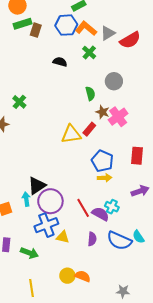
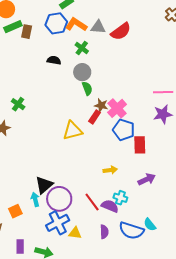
gray triangle: (108, 33) -> (98, 27), turned 42
gray circle: (114, 81) -> (82, 72), moved
red rectangle: (89, 129) -> (94, 117), moved
blue pentagon: (102, 161) -> (124, 130), moved

